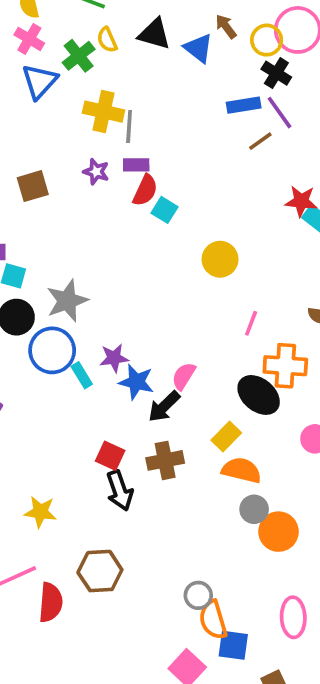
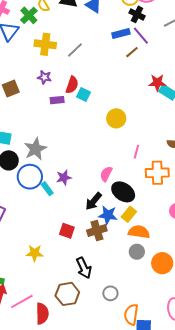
gray line: (129, 127) -> (75, 50), moved, turned 48
purple rectangle: (136, 165) -> (57, 100), moved
pink semicircle: (184, 376) -> (106, 174), moved
blue star: (136, 382) -> (108, 215), moved
black ellipse: (259, 395) -> (123, 192), moved
black arrow: (120, 491) -> (84, 268), moved
gray circle: (254, 509) -> (137, 252), moved
yellow star: (40, 512) -> (35, 253), moved
gray circle: (198, 595) -> (110, 293), moved
orange semicircle: (213, 620) -> (131, 315), turned 30

